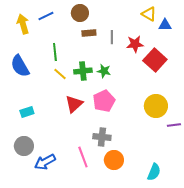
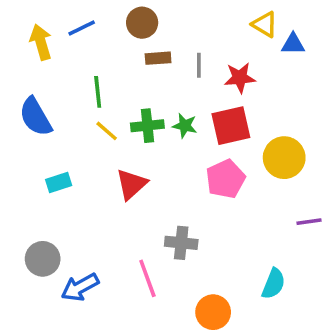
red square: (155, 60) -> (231, 126), moved, turned 35
pink pentagon: (104, 101) -> (226, 179), moved
yellow circle: (156, 106) -> (284, 158), moved
cyan rectangle: (27, 112) -> (59, 182), moved
orange circle: (114, 160) -> (213, 312), moved
cyan semicircle: (154, 172) -> (274, 284), moved

